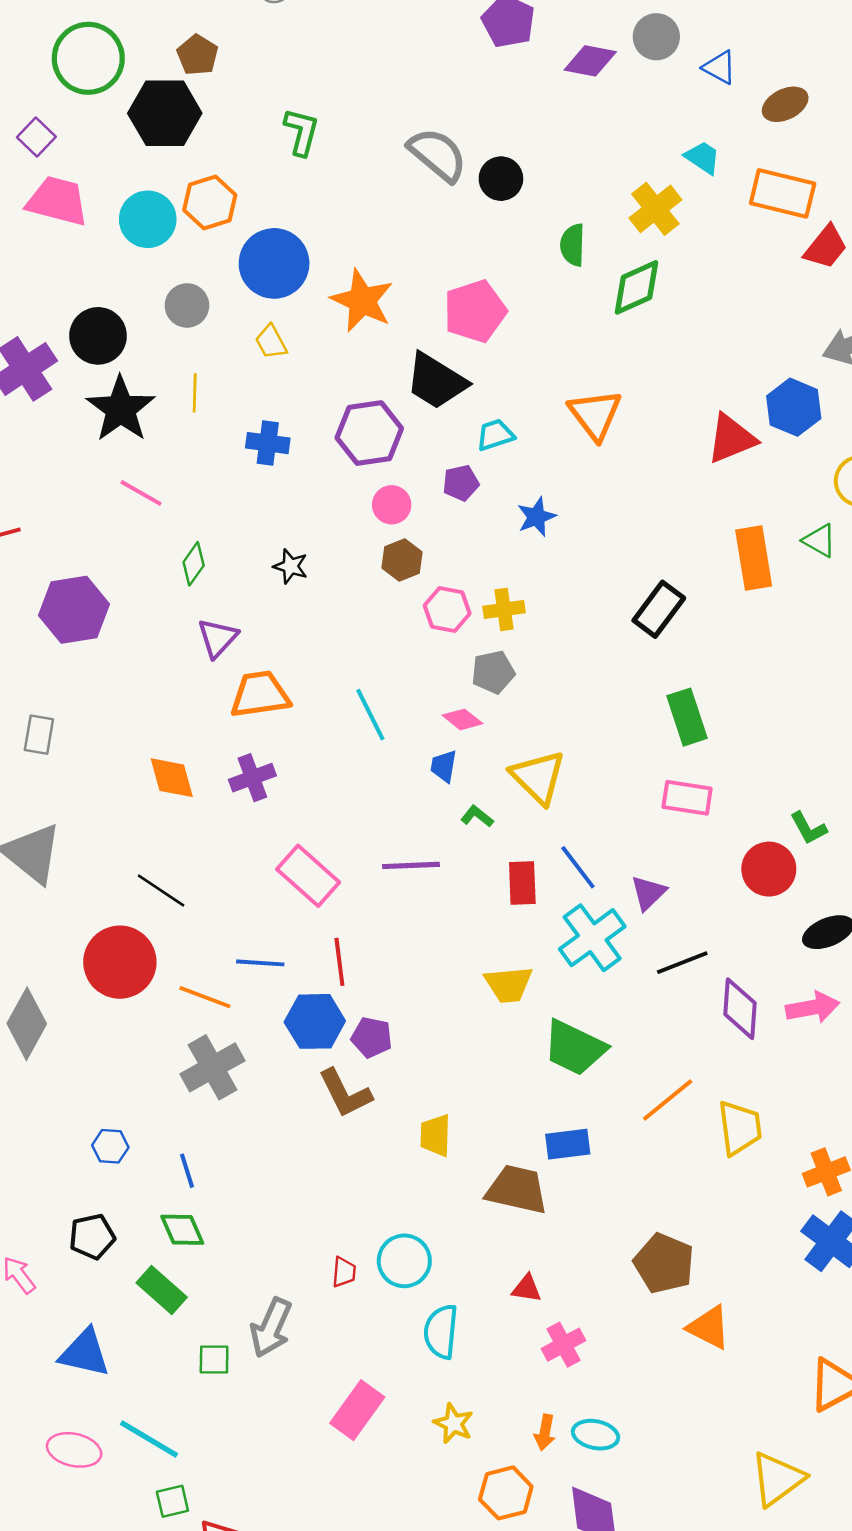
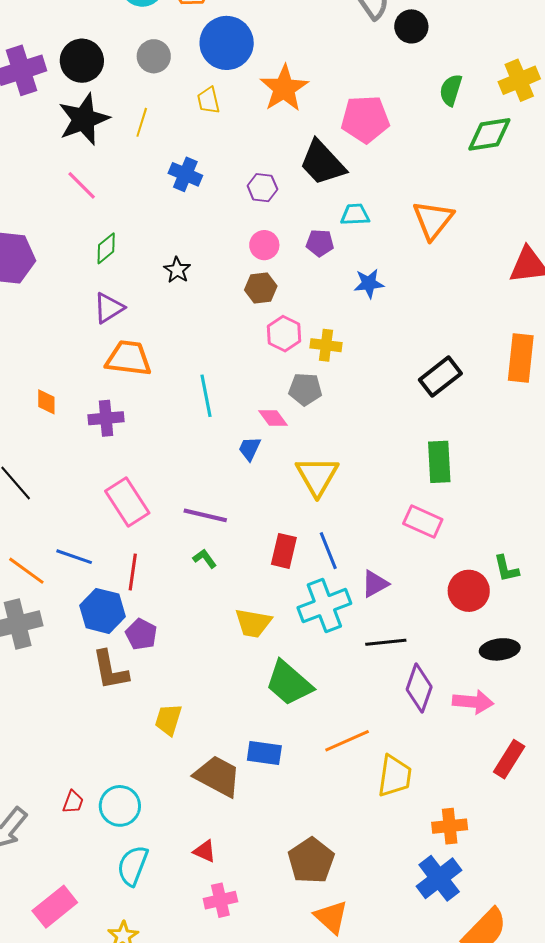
purple hexagon: (369, 433) -> (262, 188), size x0.6
orange diamond: (172, 778) -> (46, 402), size x0.7
green L-shape: (477, 816) -> (205, 559), moved

